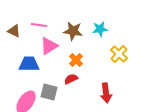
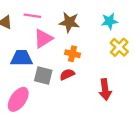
cyan star: (100, 29) -> (109, 21), moved
orange cross: (76, 60) -> (73, 54), turned -32
gray square: (49, 92) -> (43, 75), moved

